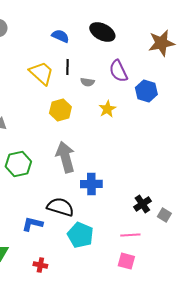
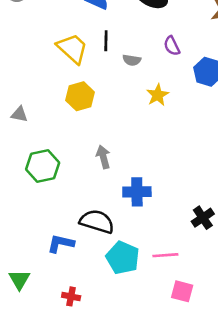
purple semicircle: (118, 71) -> (172, 46), size x0.7
yellow hexagon: (60, 110) -> (80, 96), moved
gray arrow: (65, 157) -> (103, 157), size x0.6
pink line: (130, 235) -> (165, 255), moved

